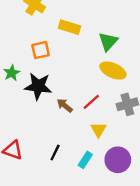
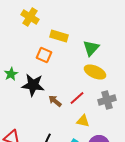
orange square: (41, 50) -> (44, 55), moved, turned 35
yellow triangle: (98, 130) -> (83, 121), turned -48

